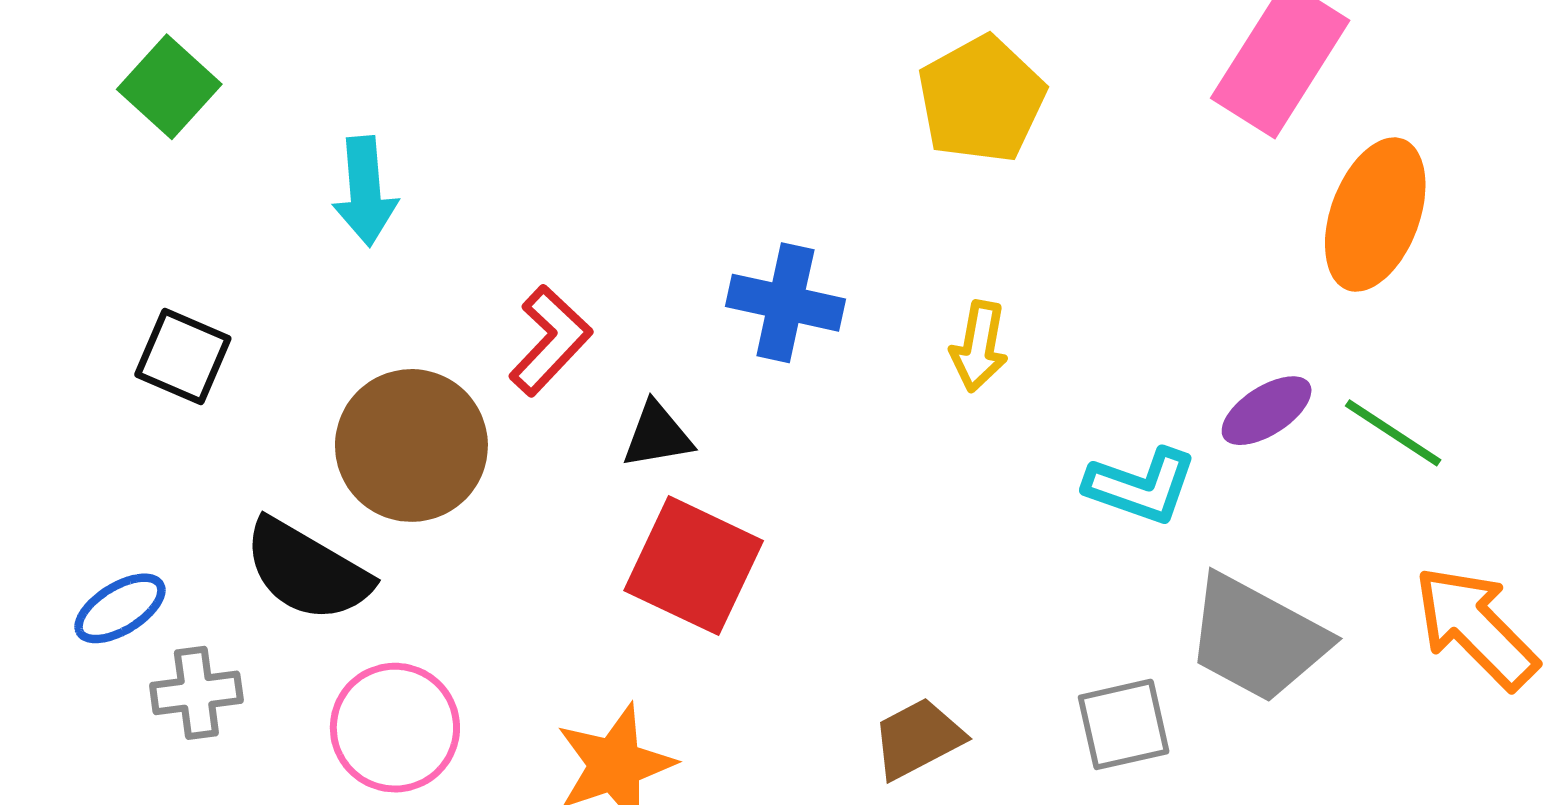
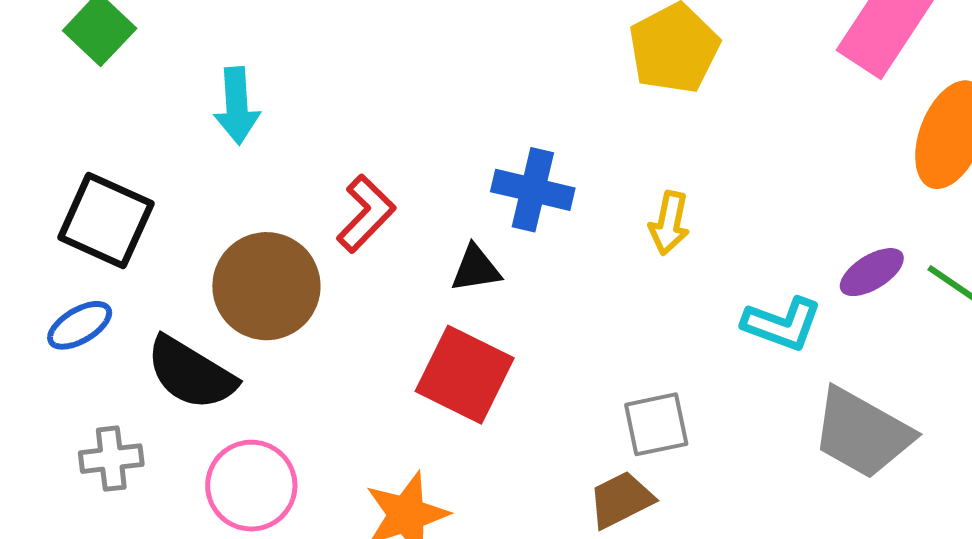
black square: (183, 357) -> (106, 220), size x1.4
black triangle: (657, 435) -> (476, 269), moved
blue ellipse: (120, 608) -> (80, 325), moved
gray square: (1124, 724) -> (656, 424), moved

